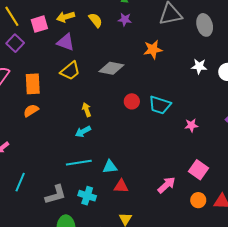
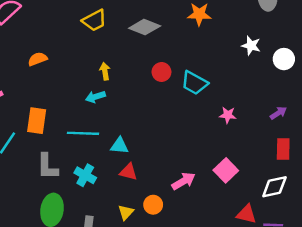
orange rectangle: (33, 84) -> (37, 121), moved
gray L-shape: (56, 195) -> (47, 167), turned 95
orange circle: (198, 200) -> (153, 205), moved

